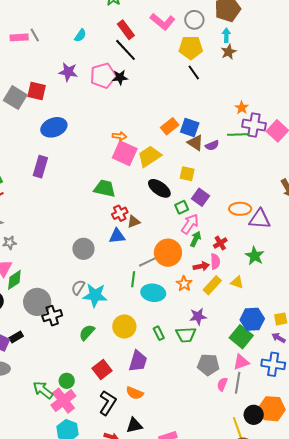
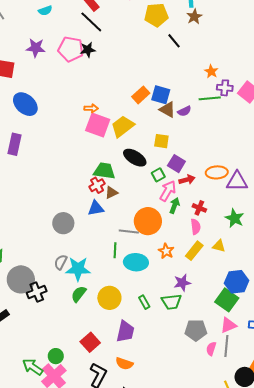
cyan semicircle: (80, 35) -> (45, 11), turned 40
black line: (194, 72) -> (174, 41), moved
pink pentagon: (103, 76) -> (71, 49), turned 30
purple cross: (254, 125) -> (225, 88), size x0.7
blue ellipse: (54, 127) -> (25, 104), turned 65
green trapezoid: (105, 188) -> (104, 171), moved
red cross: (220, 243) -> (199, 208), turned -32
gray line: (148, 262) -> (129, 231), turned 36
red arrow: (201, 266) -> (187, 180), moved
green semicircle: (87, 332) -> (79, 294), moved

